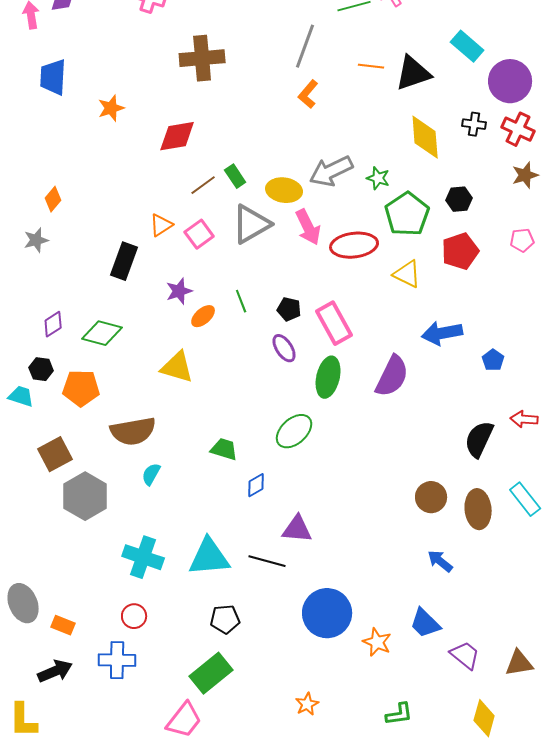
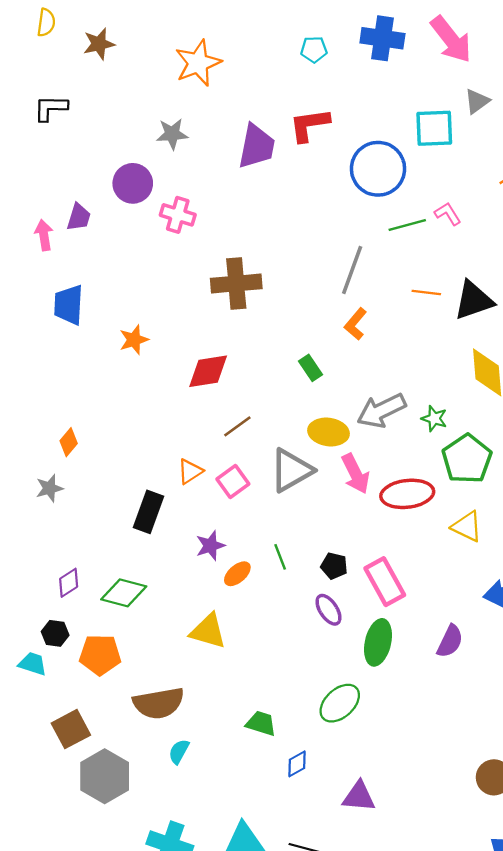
green rectangle: (235, 176) -> (310, 368), moved
purple semicircle: (392, 376) -> (450, 641), size x0.7
purple triangle: (297, 529) -> (359, 797), moved

